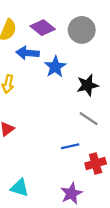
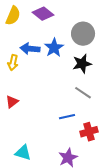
gray circle: (82, 30) -> (83, 34), moved
blue arrow: (28, 53) -> (30, 49), moved

